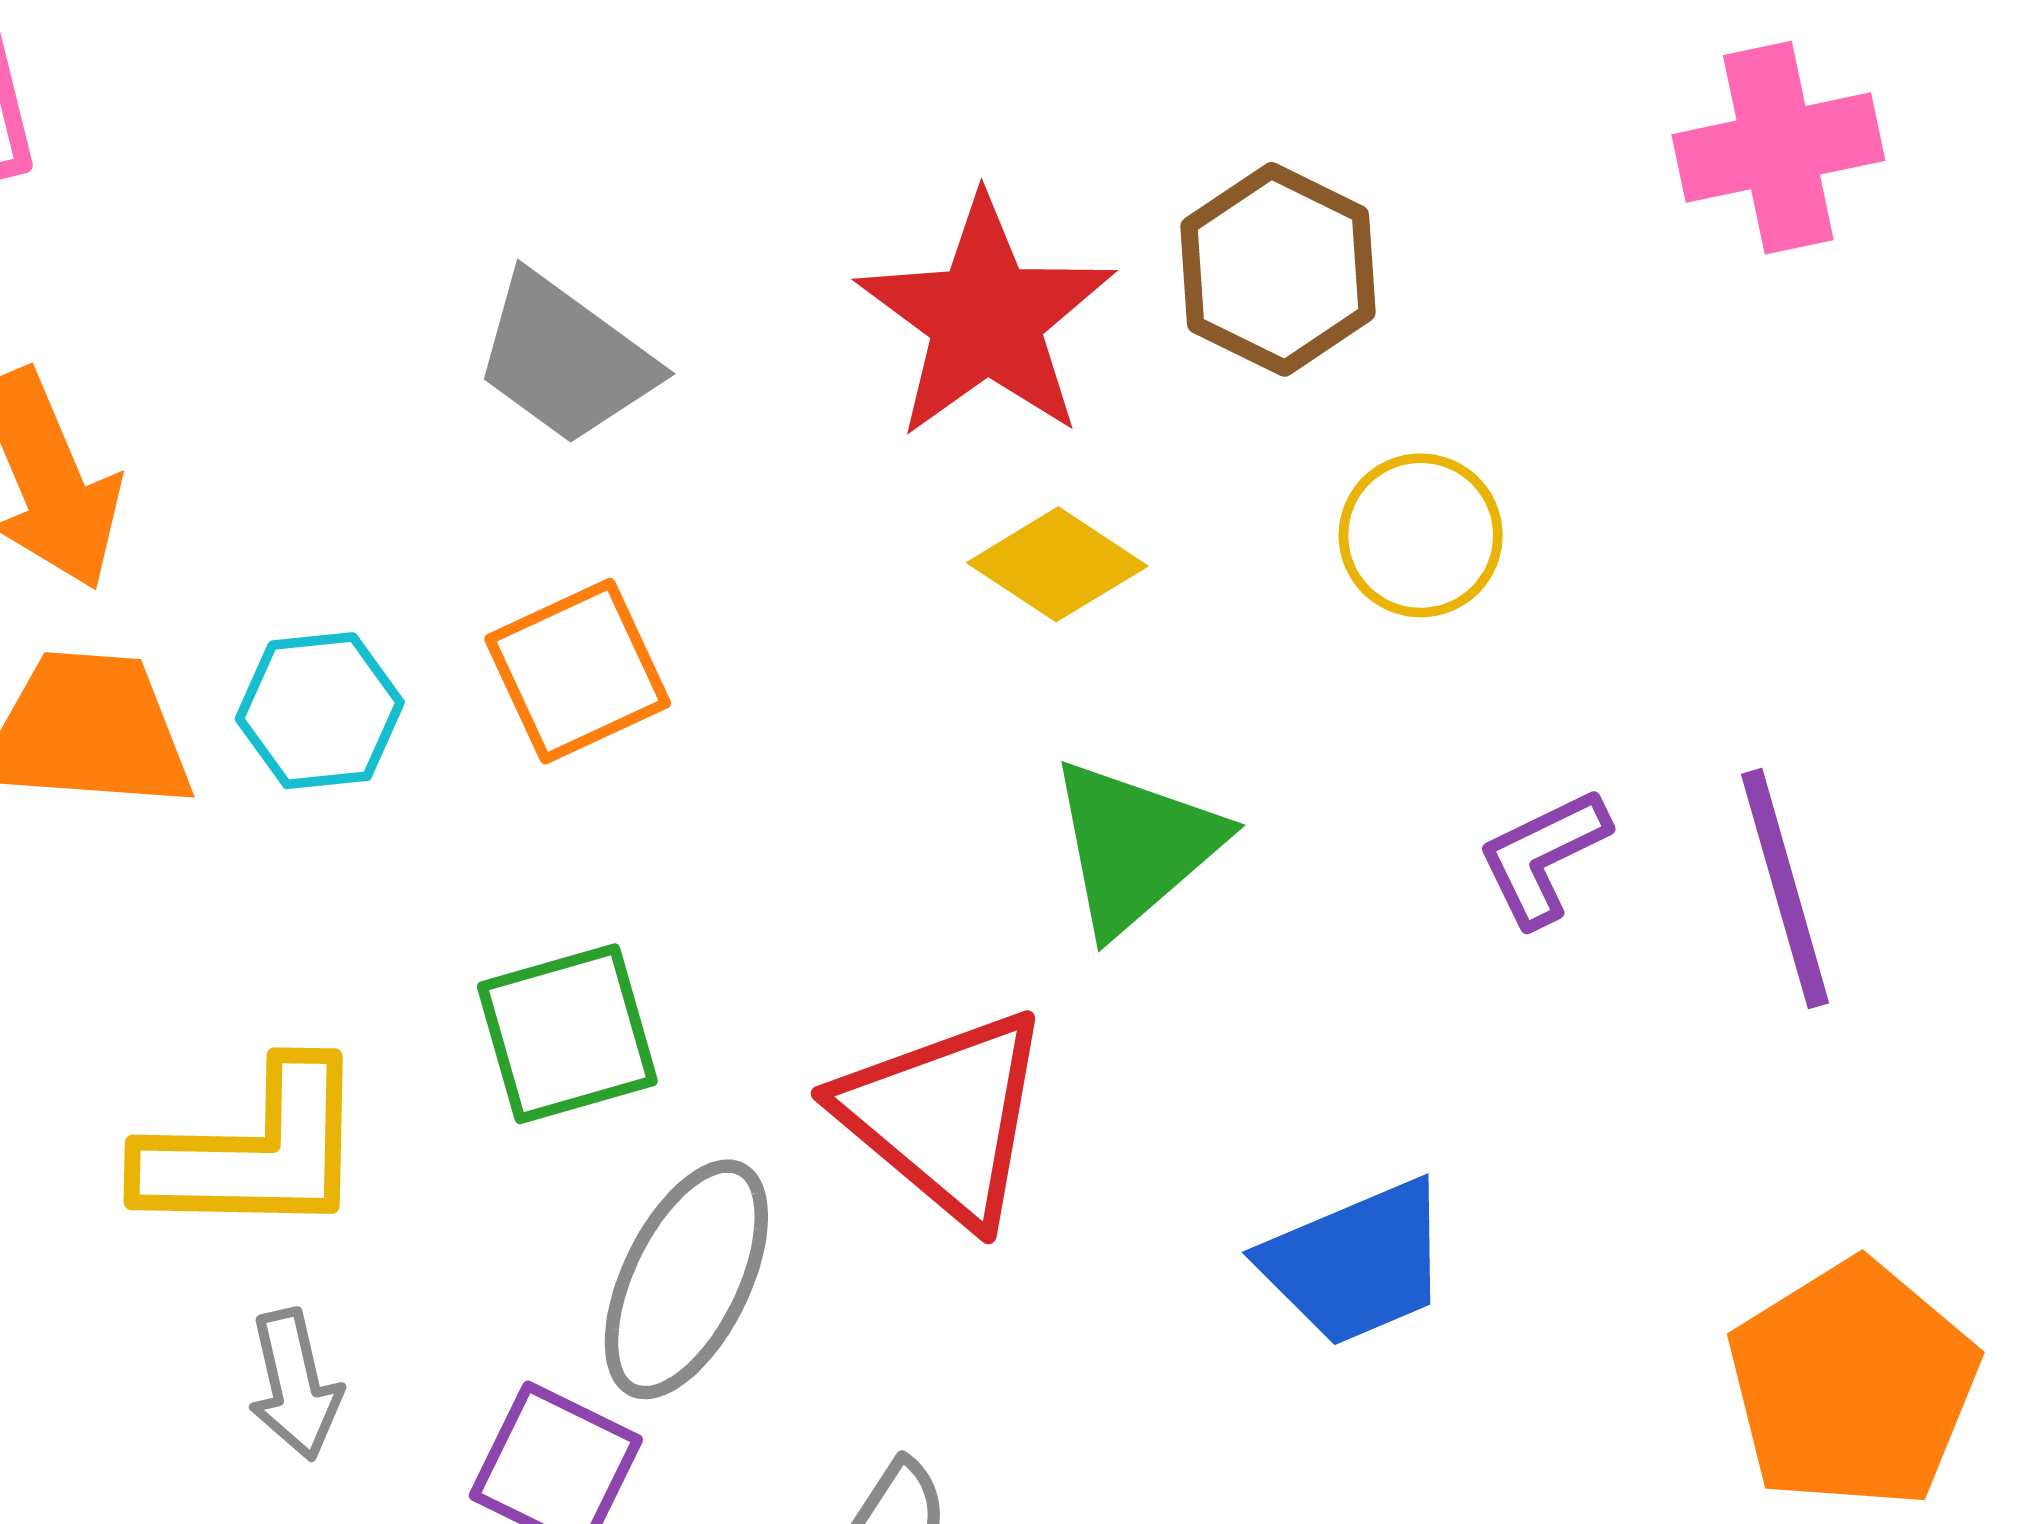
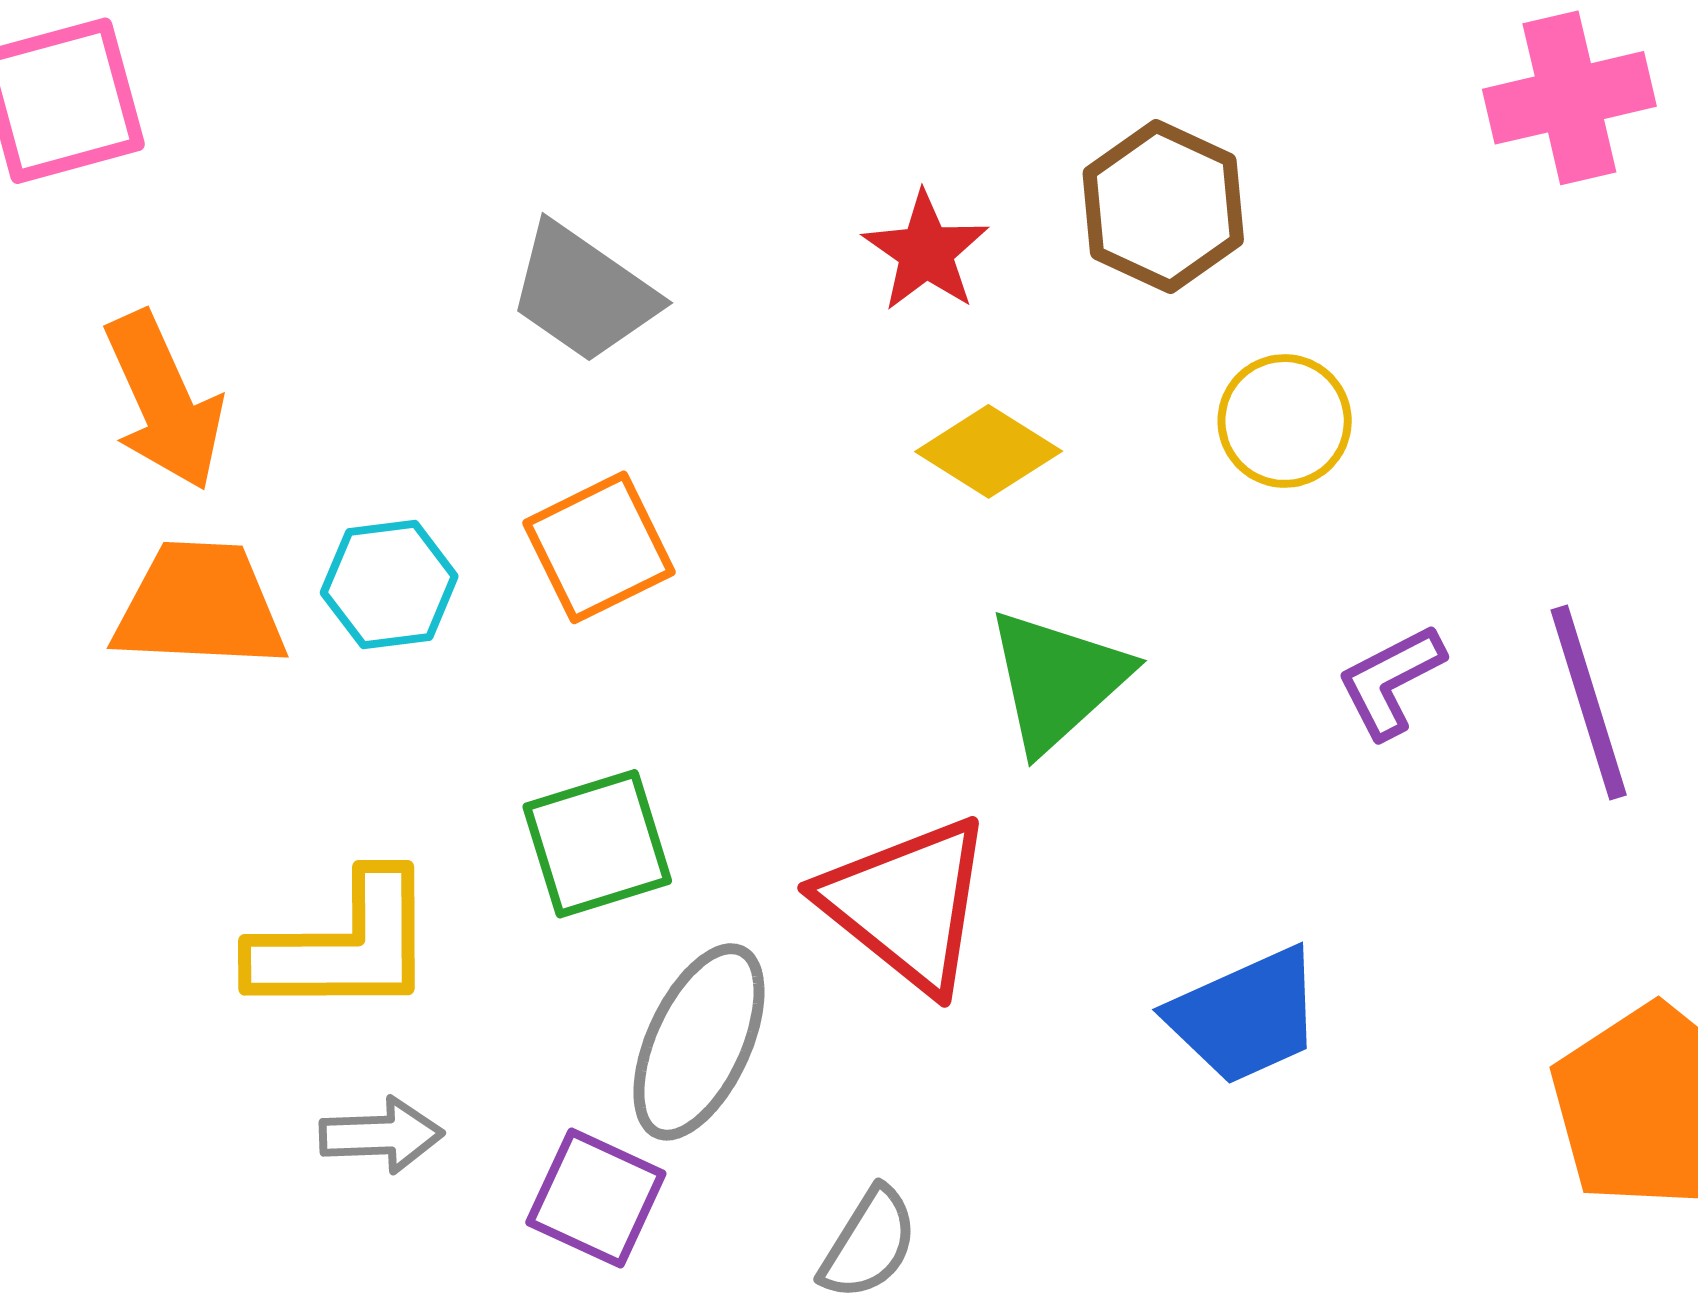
red star: (986, 318) -> (926, 252), size x0.6
gray arrow: (295, 1385) -> (381, 1135), turned -78

